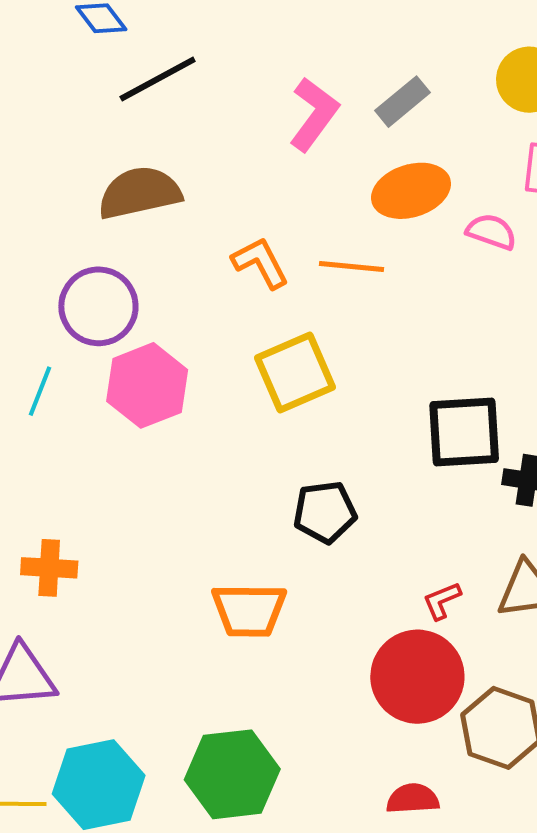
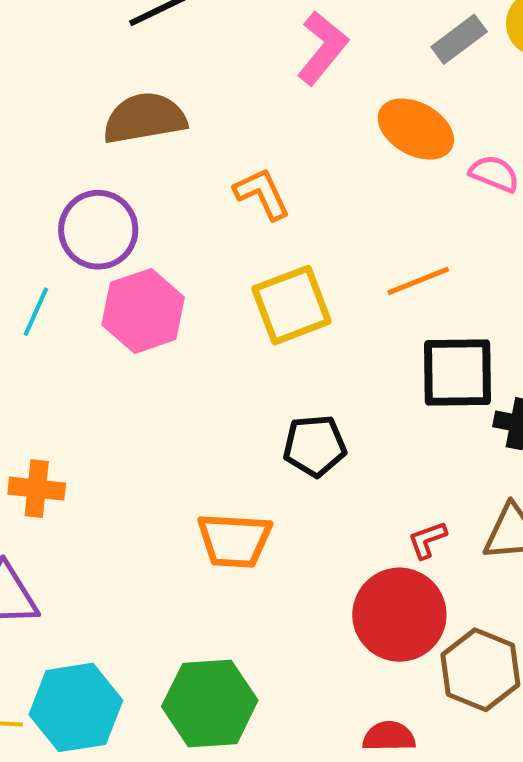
gray rectangle: (403, 102) -> (459, 39), moved
orange ellipse: (411, 191) -> (416, 129), turned 44
orange line: (351, 266) -> (418, 281), moved, turned -30

